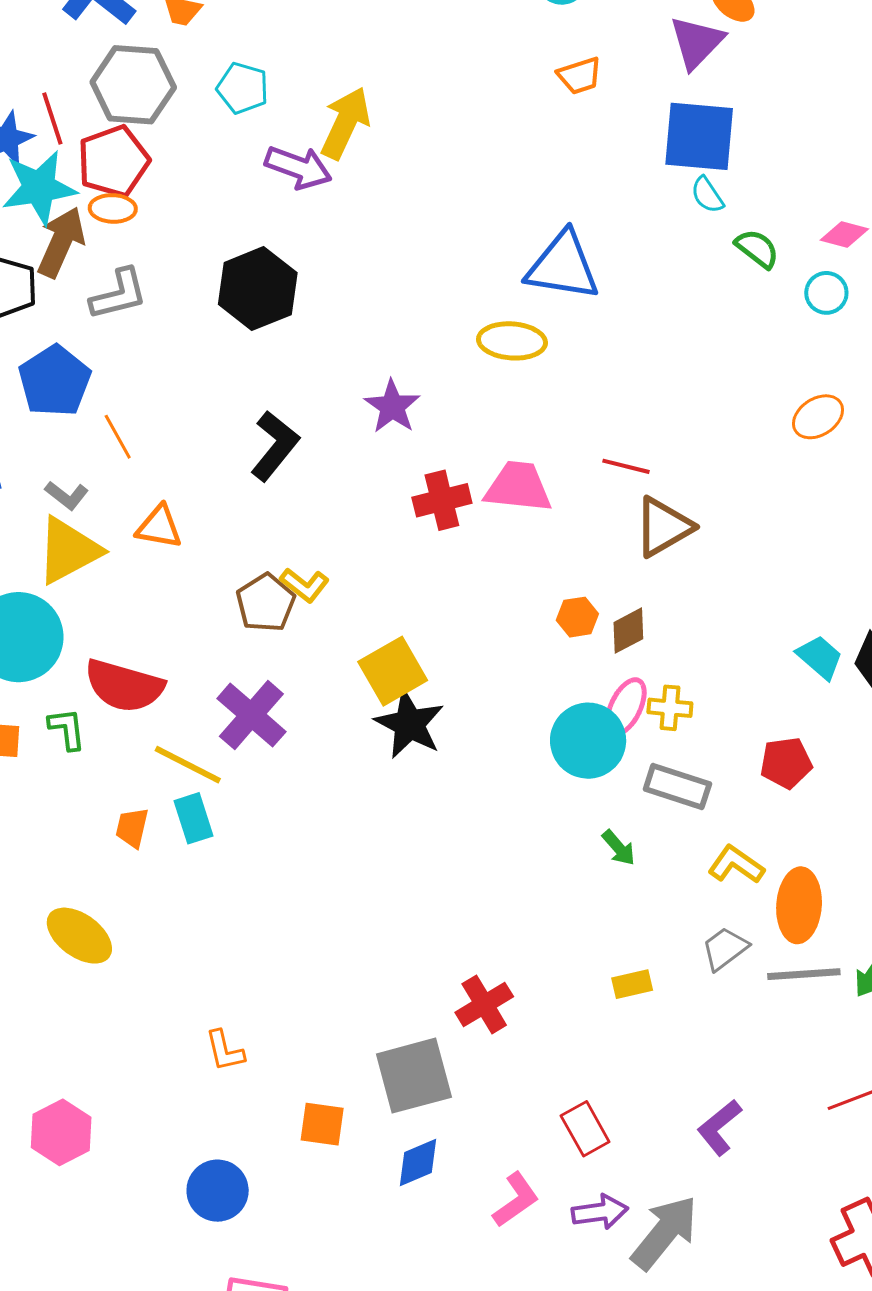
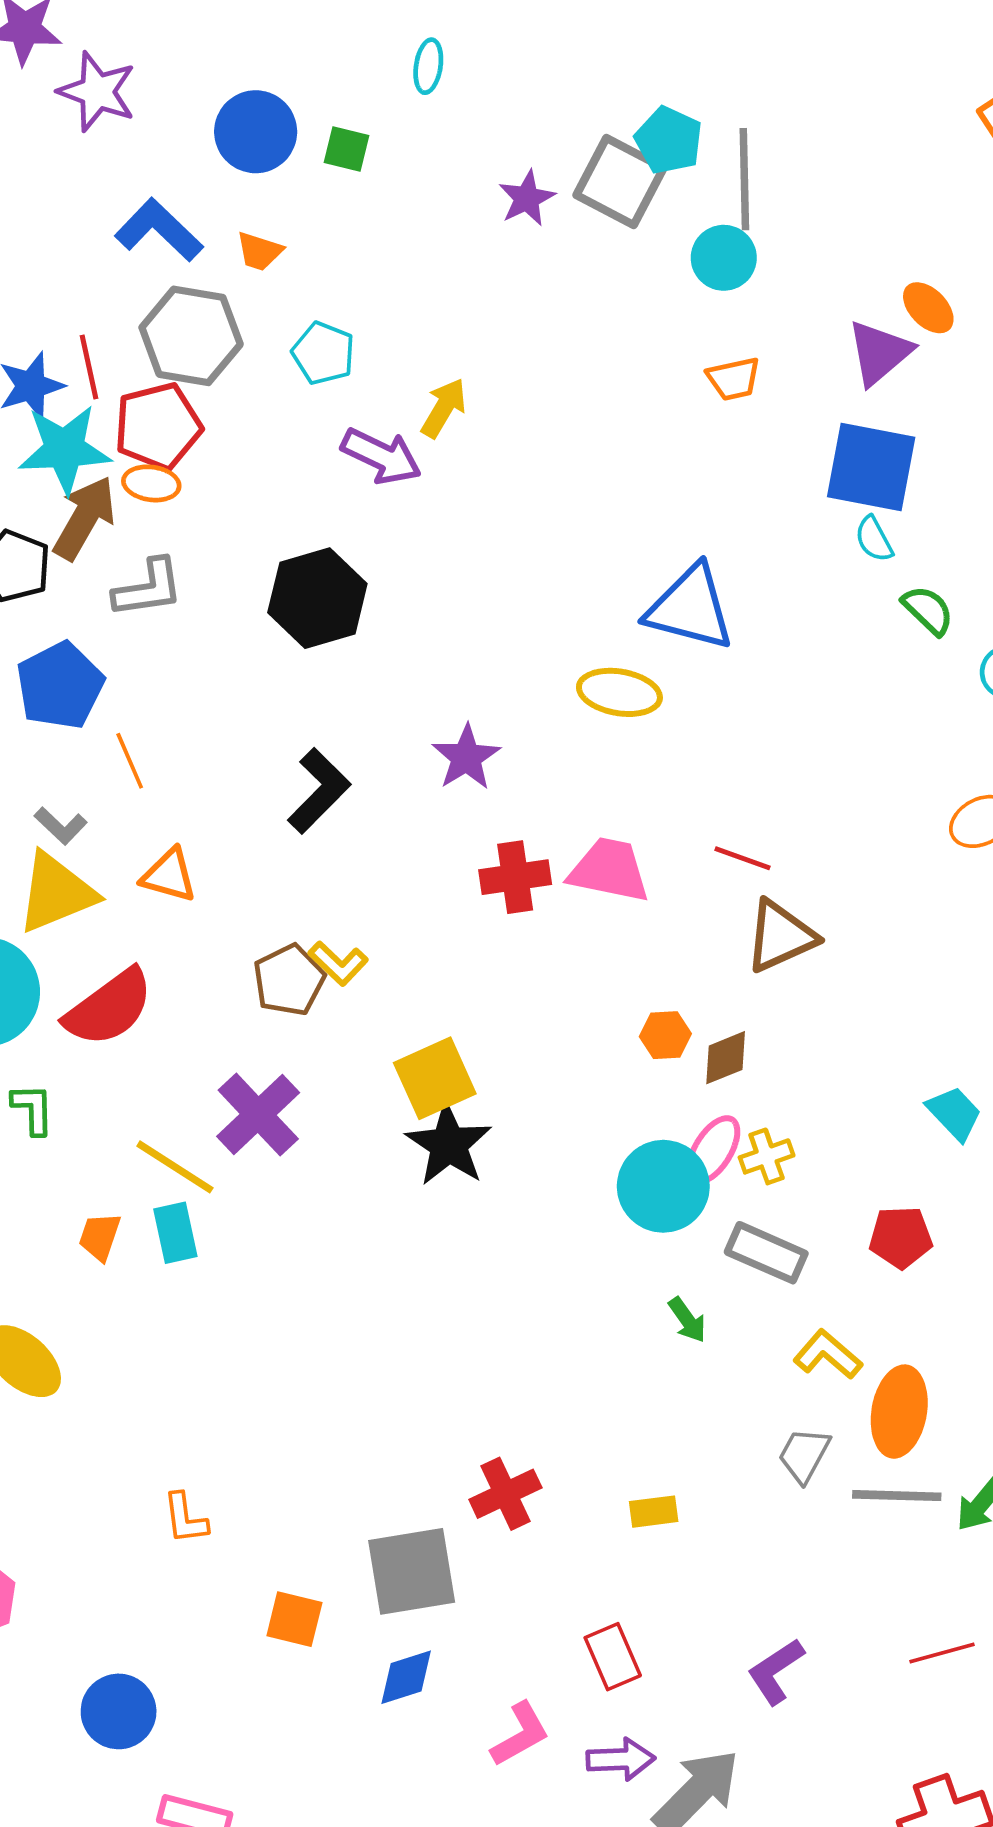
yellow arrow: (345, 123) -> (444, 408), size x0.7
red semicircle: (124, 686) -> (109, 1008), moved, turned -58
yellow cross: (670, 708) -> (767, 1156), turned -30
gray trapezoid: (725, 949) -> (804, 1455), turned -30
yellow rectangle: (632, 984) -> (654, 1512), moved
blue circle: (218, 1191) -> (119, 1711), moved

